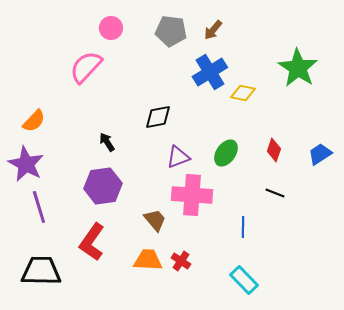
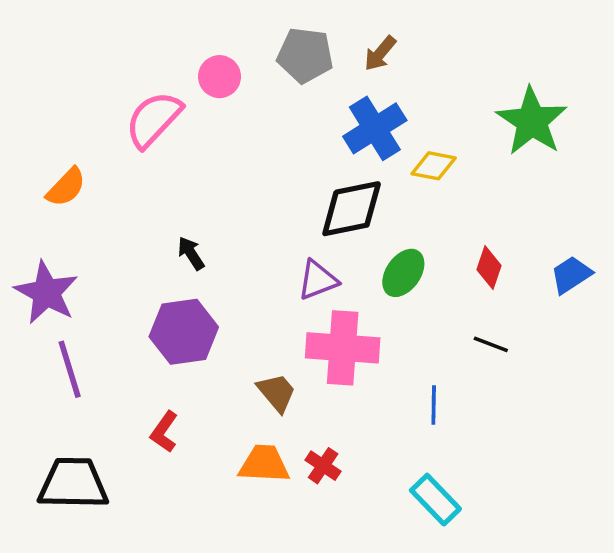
pink circle: (111, 28) -> (220, 77), moved
black diamond: (158, 117) -> (352, 209), moved, size x1.4
orange semicircle: (34, 121) -> (66, 187), moved
red L-shape: (92, 242) -> (164, 432), size x0.6

